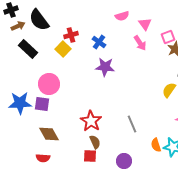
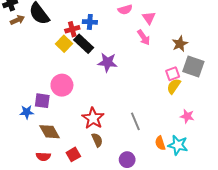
pink square: (168, 37) -> (173, 74), moved
blue cross: (99, 42) -> (90, 22), moved, turned -32
black rectangle: (28, 49) -> (84, 44), moved
pink circle: (49, 84) -> (62, 85), moved
blue star: (20, 103) -> (27, 112), moved, size x0.6
red square: (90, 156) -> (73, 154), moved, turned -32

